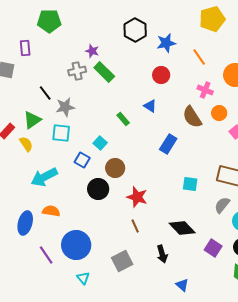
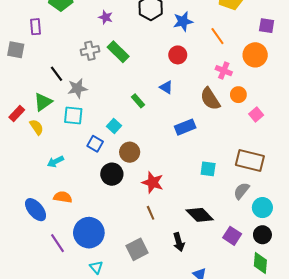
purple star: (92, 51) -> (106, 17), moved
blue rectangle: (168, 144) -> (185, 127), turned 36
cyan arrow: (44, 177) -> (55, 162), size x0.6
blue ellipse: (25, 223) -> (36, 210), turned -55

